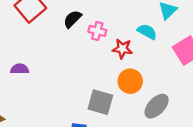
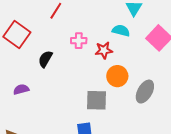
black semicircle: (72, 19) -> (45, 59), moved

